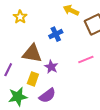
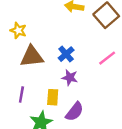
blue cross: (56, 34) -> (66, 54), moved
brown triangle: (32, 53) -> (32, 56), moved

